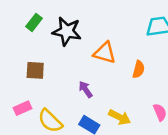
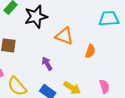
black star: (67, 31) -> (36, 17), turned -30

